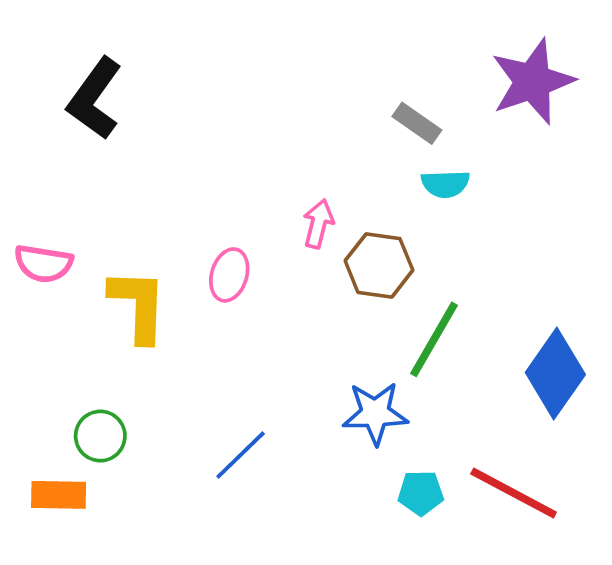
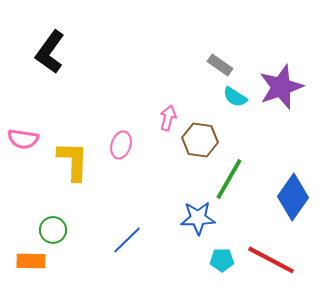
purple star: (533, 82) -> (281, 87), moved
cyan semicircle: (445, 184) -> (235, 97), turned 35

